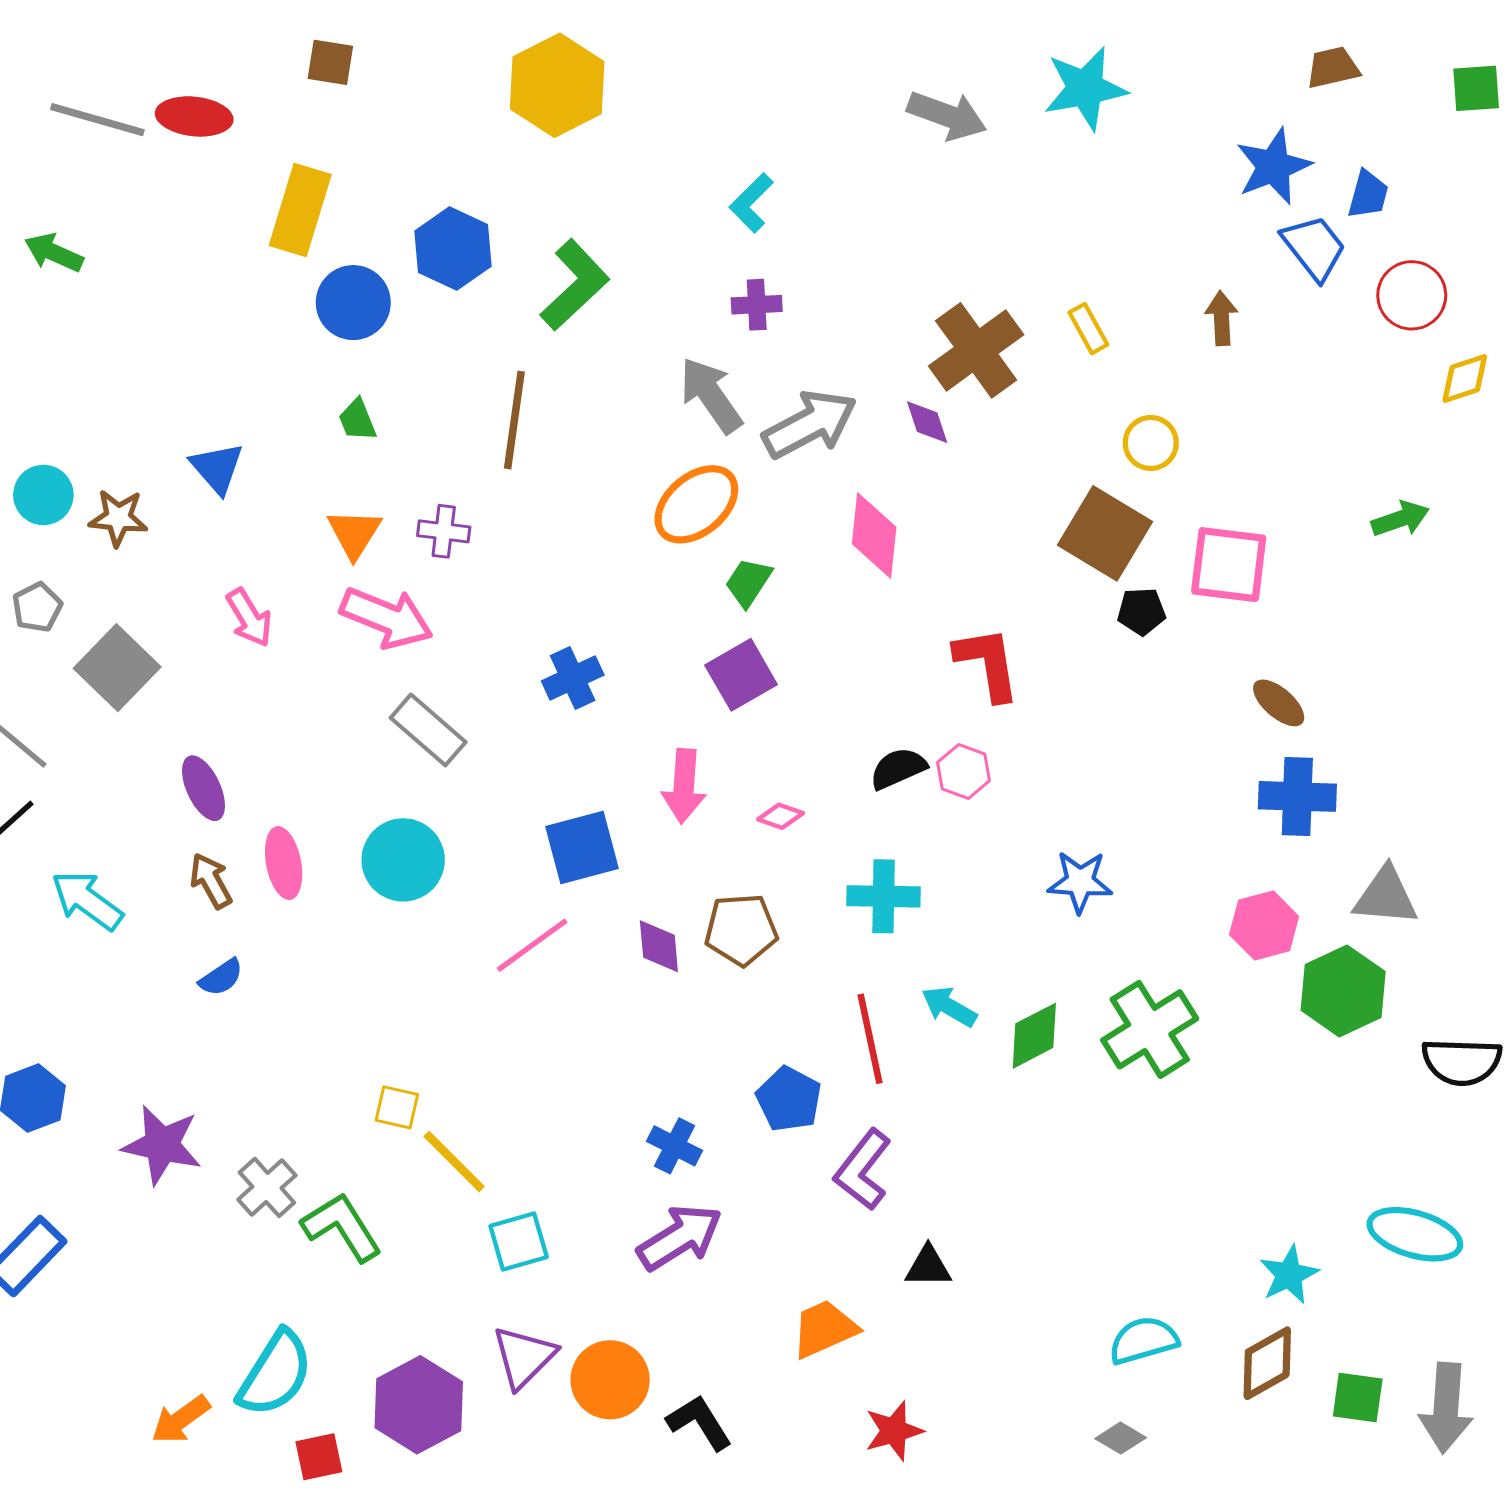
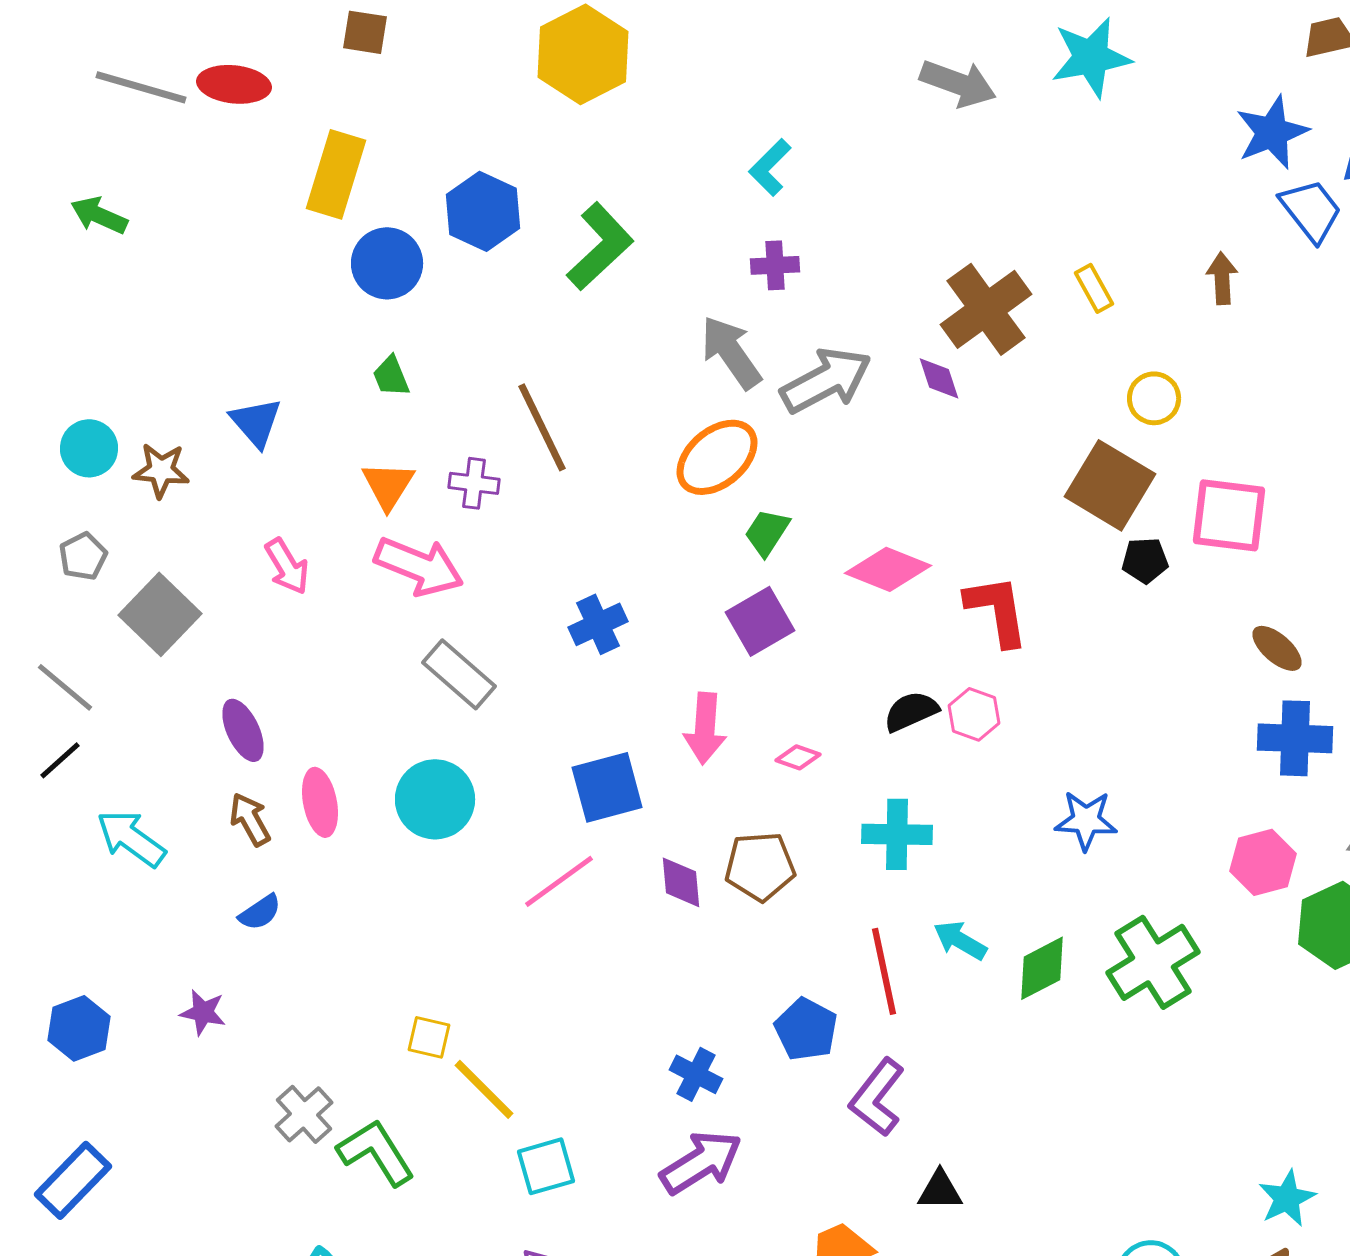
brown line: (514, 420) -> (542, 427), moved, turned -34
pink diamond: (874, 536) -> (888, 569), moved, turned -74
purple star: (162, 1145) -> (203, 1012), moved, size x0.6

